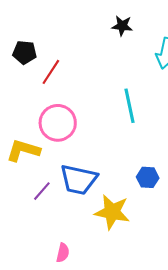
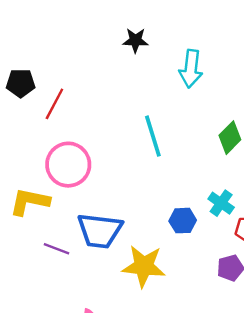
purple line: (42, 191) -> (57, 249), turned 75

